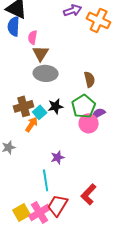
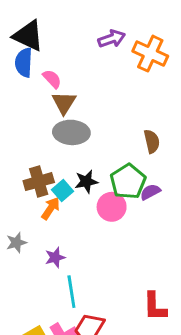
pink semicircle: (33, 37) -> (52, 79), turned 128
brown semicircle: (90, 79) -> (152, 141), moved
pink circle: (89, 123) -> (112, 207), moved
purple star: (58, 157) -> (55, 257), moved
red L-shape: (89, 194) -> (155, 307), moved, turned -45

